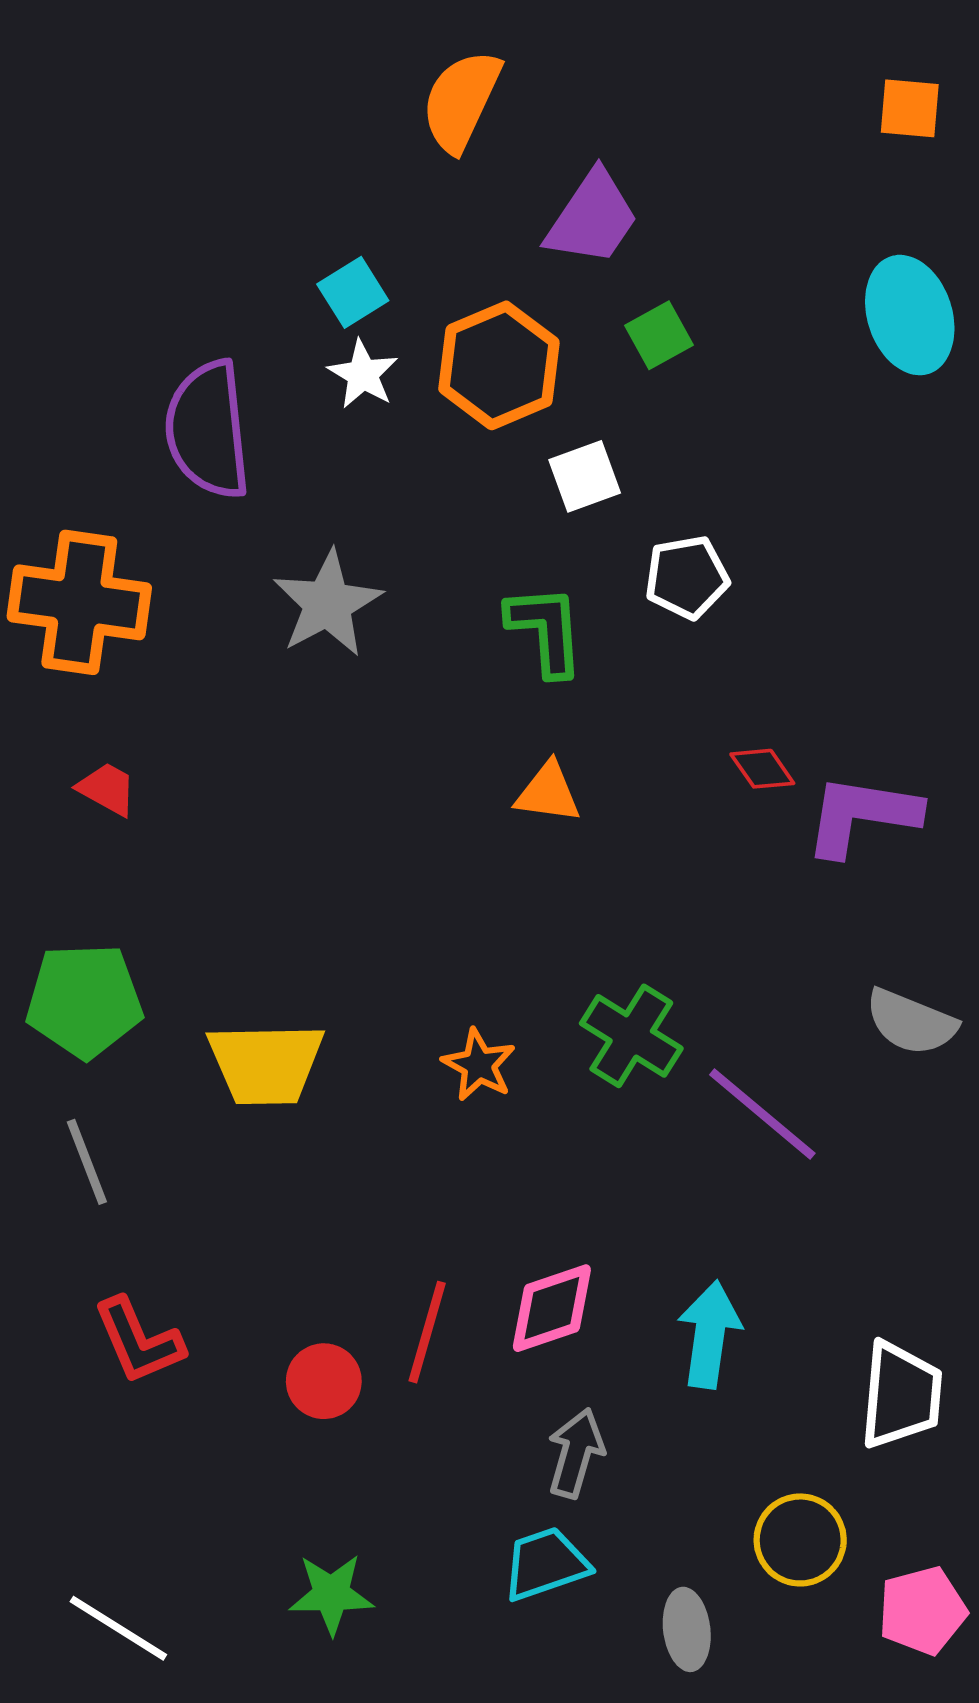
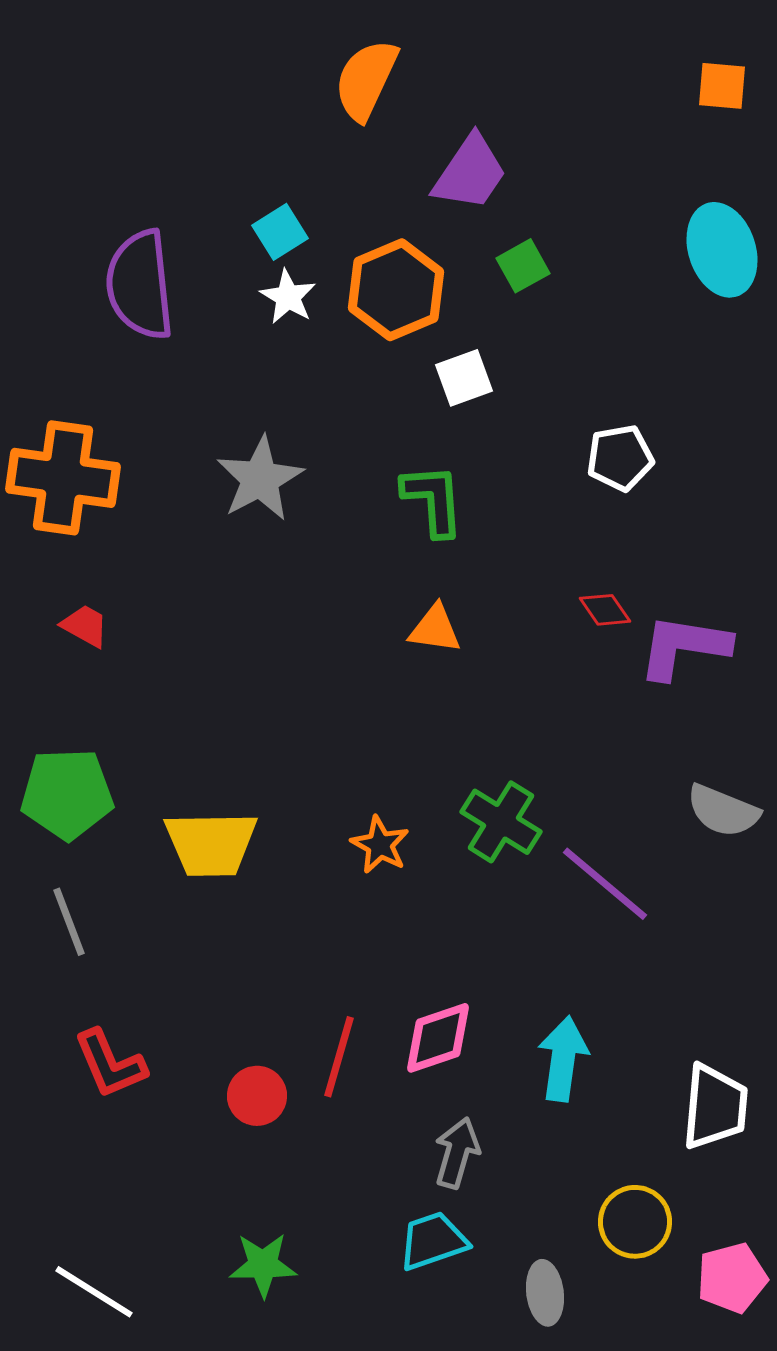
purple semicircle: (208, 430) -> (140, 285), moved
white pentagon: (687, 577) -> (620, 458), moved

